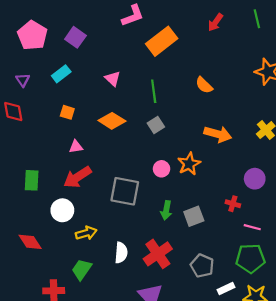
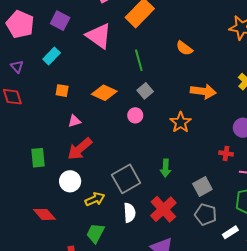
pink triangle: (113, 79) -> (99, 36), moved, size x1.8
pink circle: (162, 169) -> (135, 115), moved
gray square: (125, 191) -> (126, 179), moved, turned -32
gray square: (194, 216) -> (202, 187), moved

